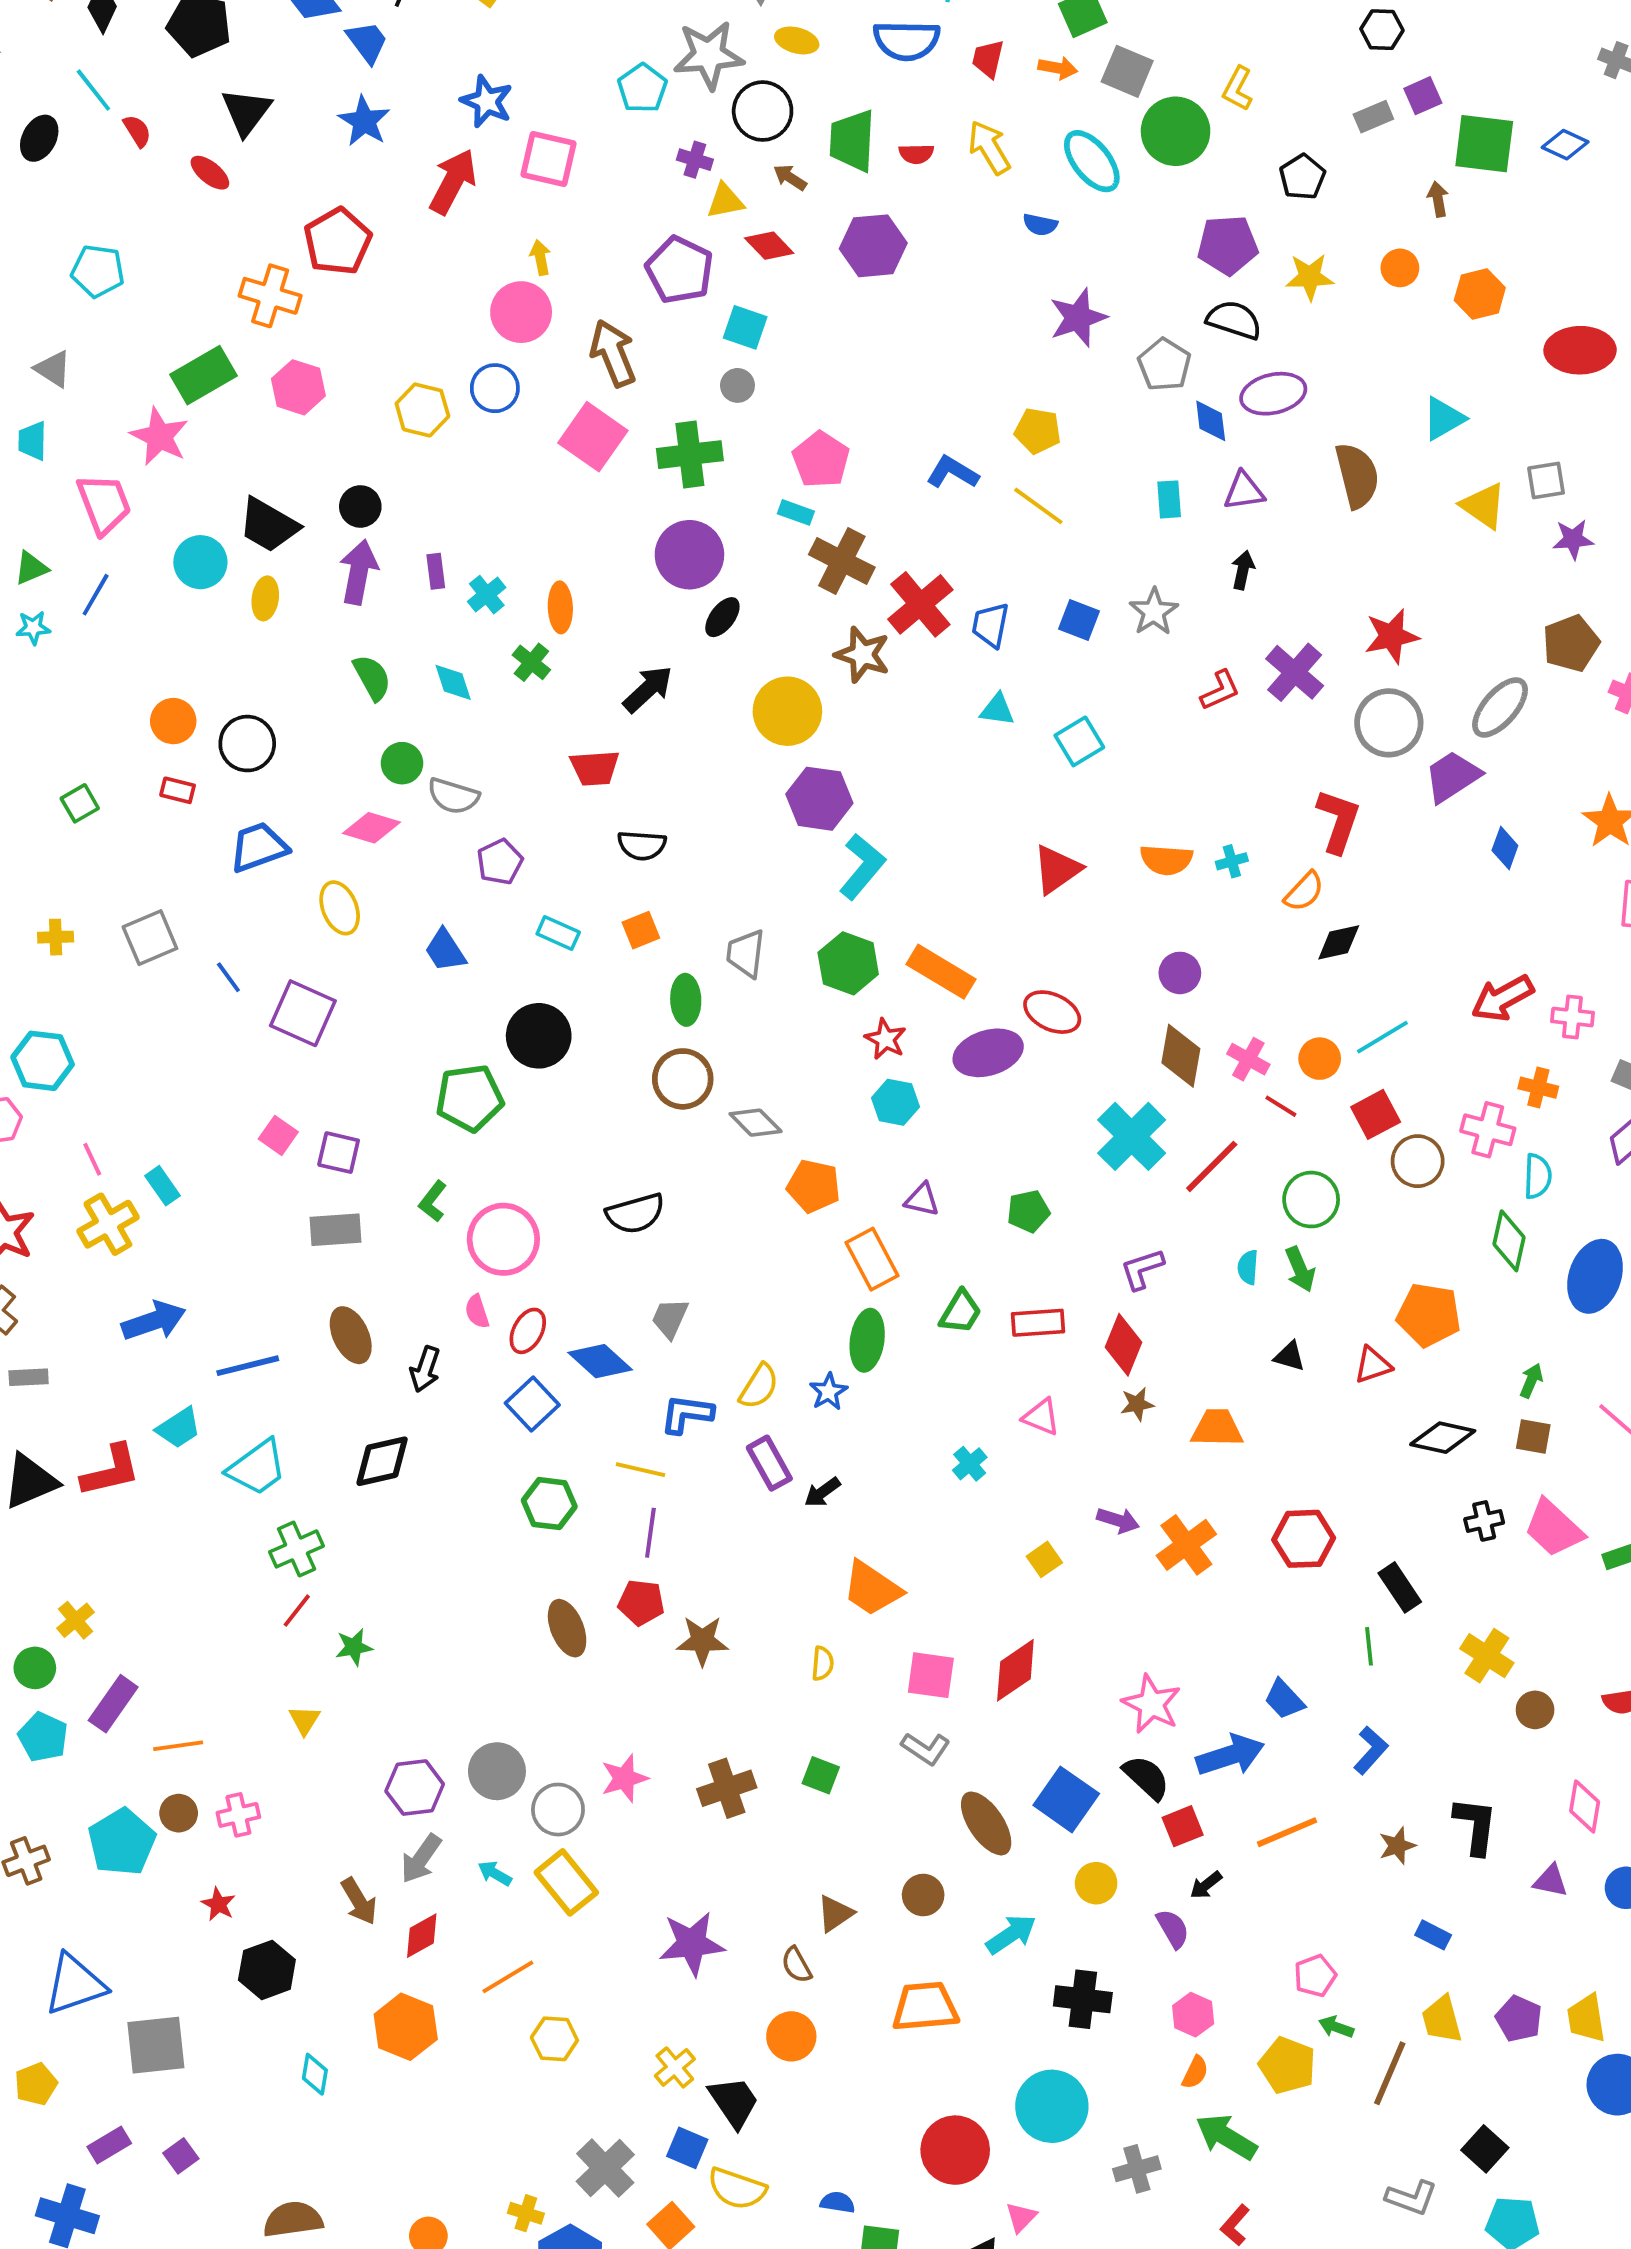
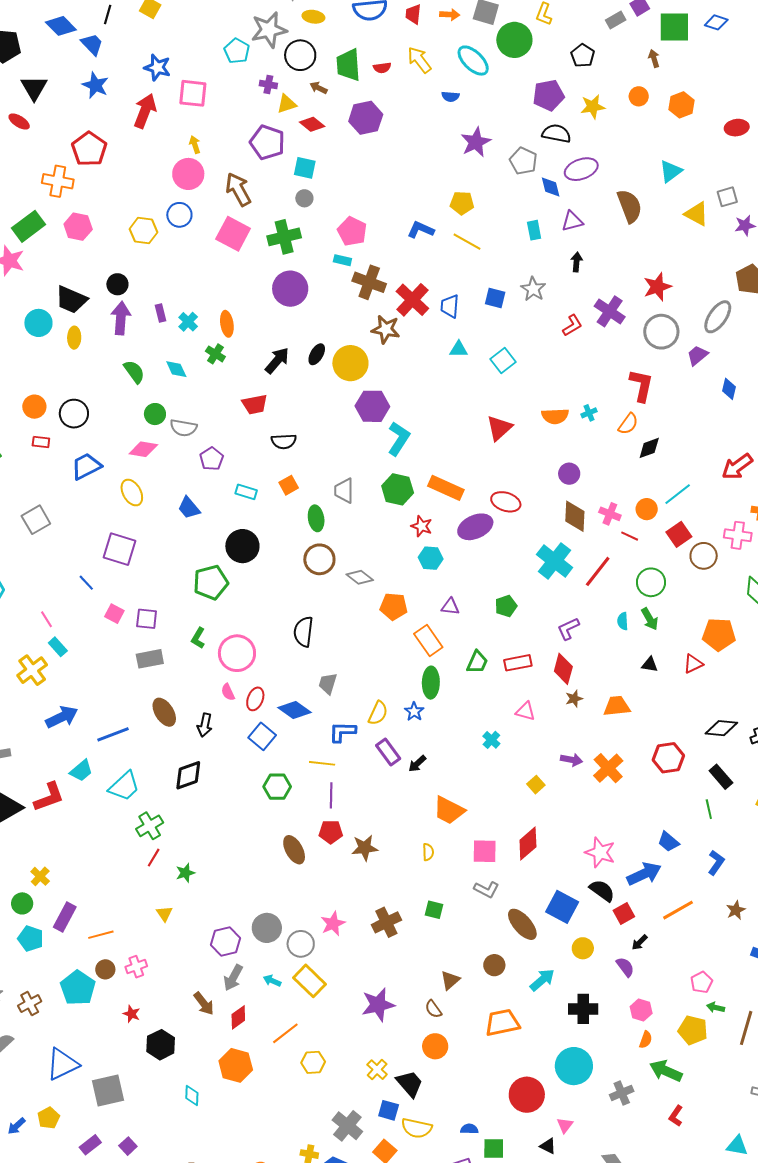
red ellipse: (1580, 350) -> (737, 128), size x0.7
black ellipse: (722, 617) -> (317, 354), moved
purple trapezoid: (1452, 777) -> (697, 355), size x0.7
blue line: (228, 977) -> (86, 583), moved
pink line: (92, 1159) -> (46, 619), moved
black semicircle: (635, 1213) -> (303, 632), turned 120
black diamond: (1443, 1438) -> (721, 728), moved

